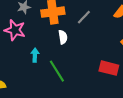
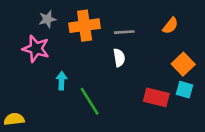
gray line: (84, 17) -> (124, 32), turned 42
white semicircle: (63, 37) -> (119, 58), moved

